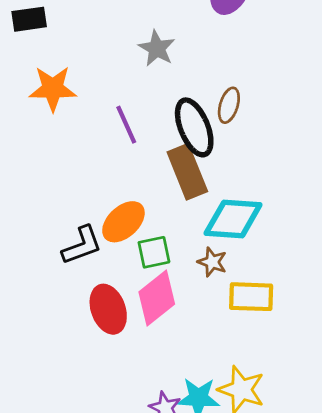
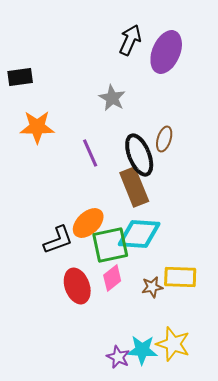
cyan diamond: (233, 219) -> (139, 234), moved
green square: (154, 252) -> (110, 245), size x1.5
brown star: (212, 262) -> (152, 287), moved, turned -30
pink diamond: (157, 298) -> (112, 278), size x0.7

